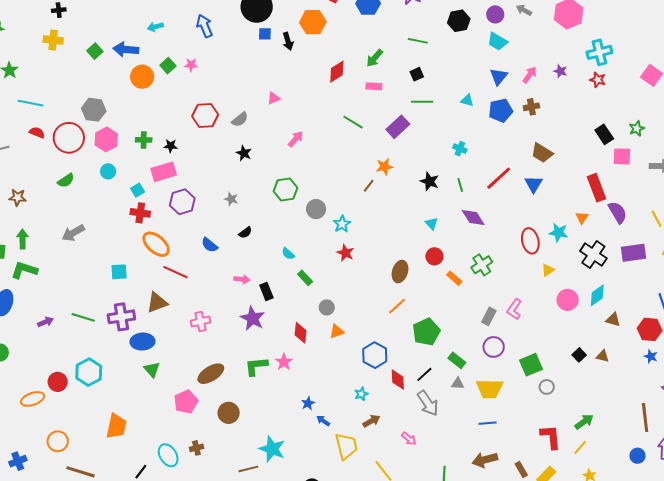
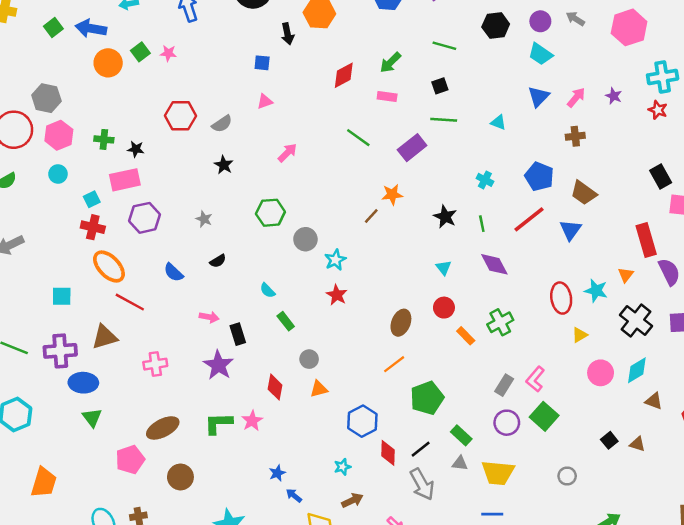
blue square: (265, 34) -> (262, 63), moved
blue pentagon: (501, 110) -> (539, 176), moved, turned 30
green square: (531, 365) -> (544, 416), moved, turned -30

